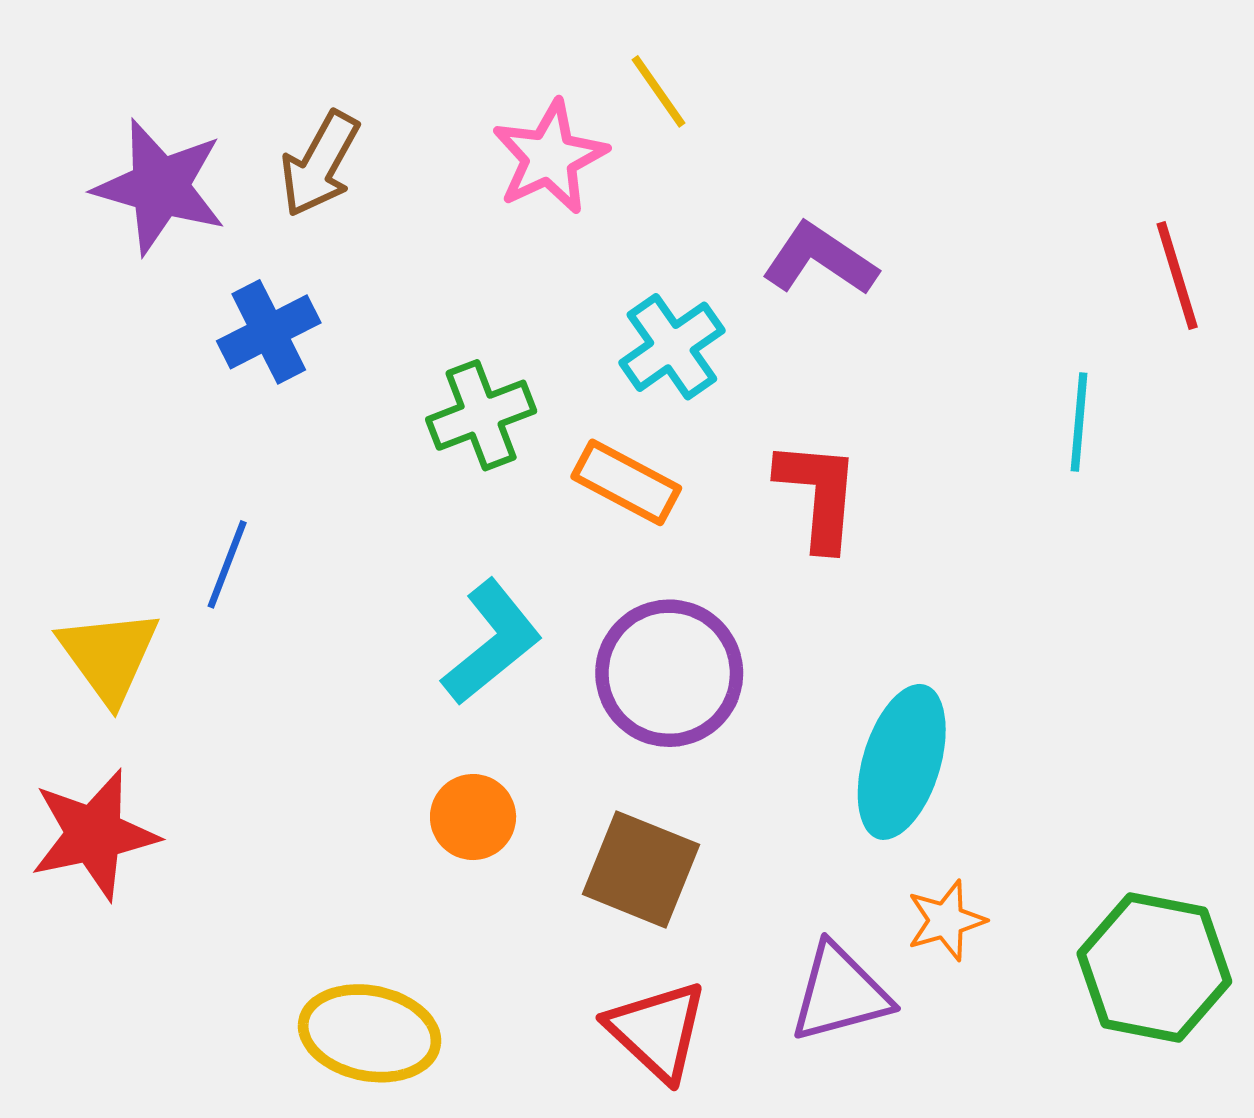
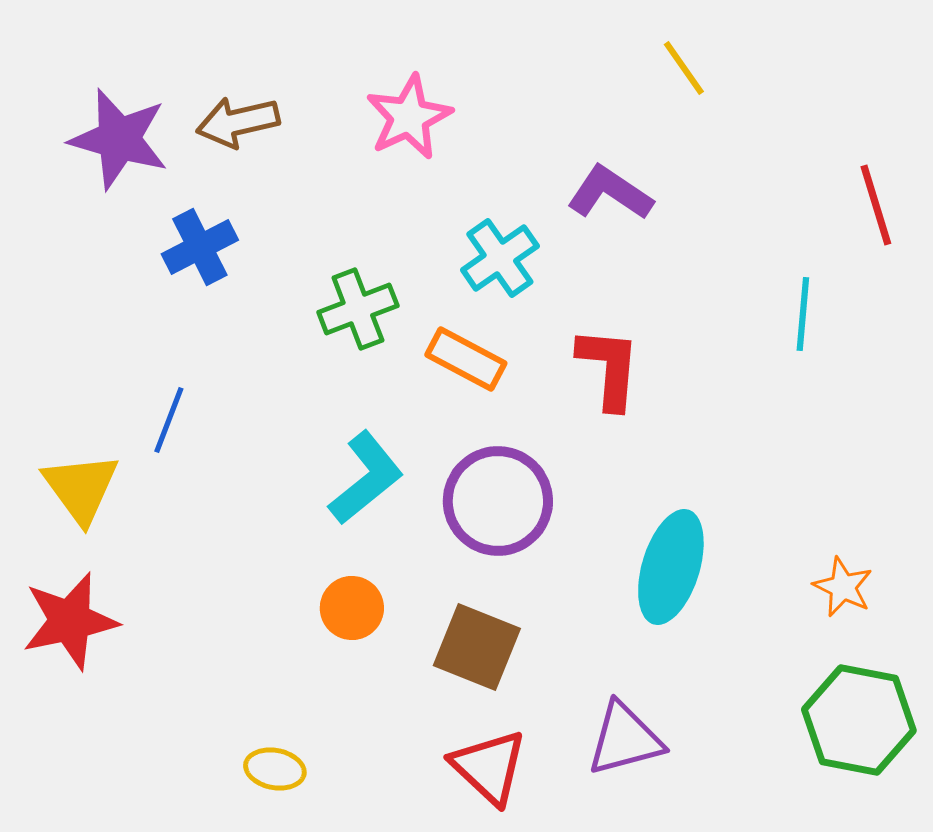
yellow line: (658, 91) -> (684, 68), moved
brown arrow: (320, 164) -> (238, 122), turned 48
orange star: (946, 920) -> (843, 587), moved, turned -30
yellow ellipse: (370, 1033) -> (275, 769), size x0.6

